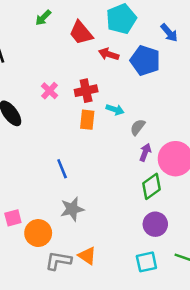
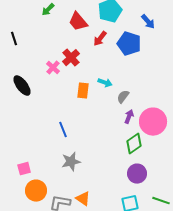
red arrow: (109, 54) -> (100, 39), turned -70
red cross: (86, 91) -> (71, 58), moved, turned -30
orange circle: (38, 233) -> (36, 191), moved

